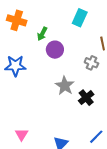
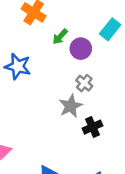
purple circle: (55, 50) -> (81, 49), moved
gray cross: (91, 63) -> (84, 83), moved

